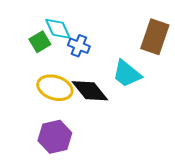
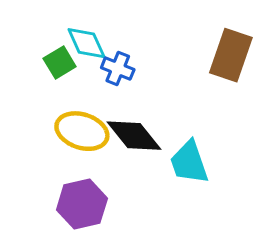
cyan trapezoid: (127, 74) -> (189, 162), moved, turned 32

